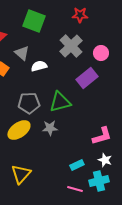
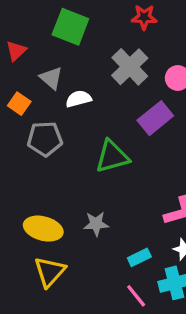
gray pentagon: (29, 103) -> (45, 139), moved
gray star: (50, 128) -> (96, 224), moved
yellow ellipse: (19, 130) -> (43, 229), moved, turned 50
pink line: (75, 189) -> (136, 296), turned 35

